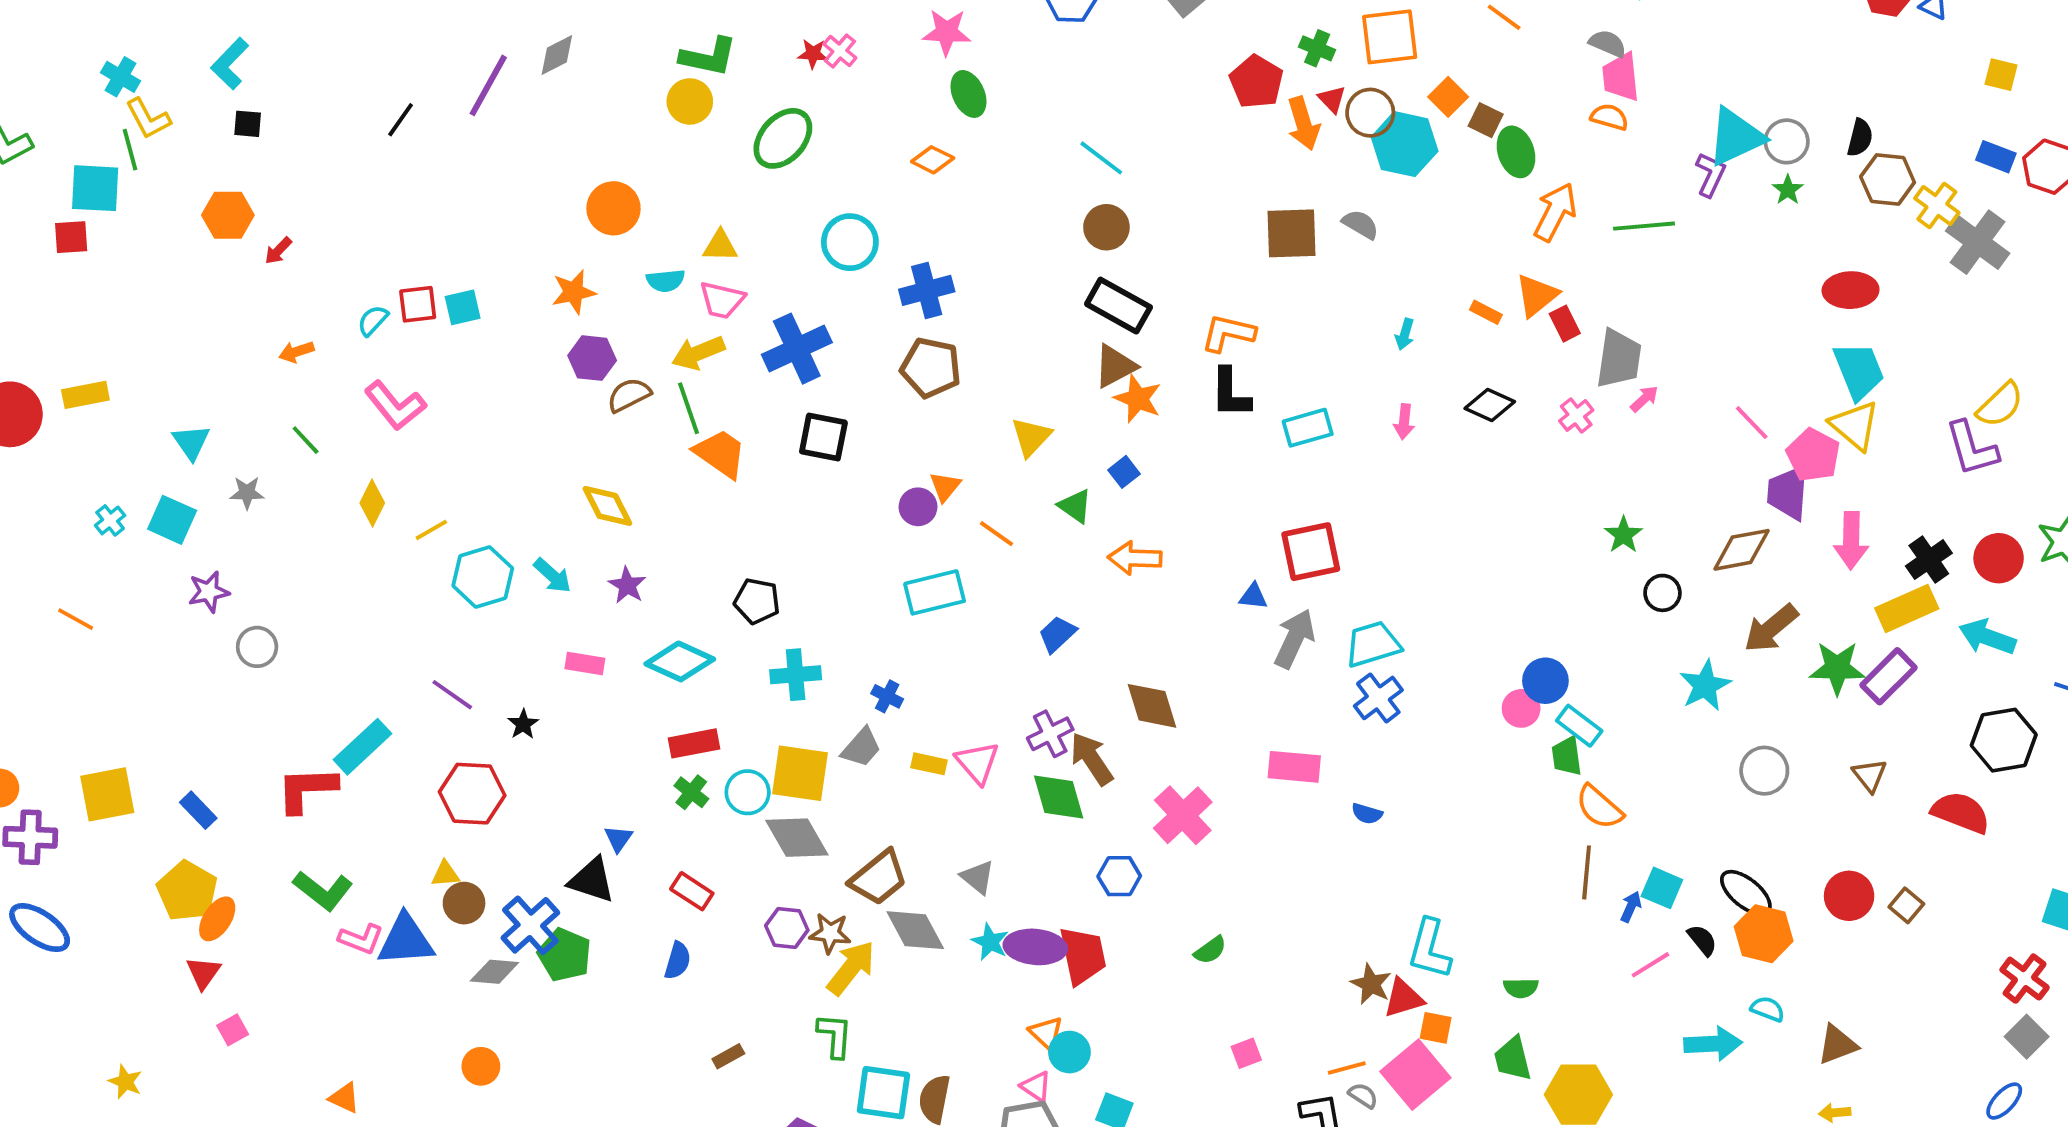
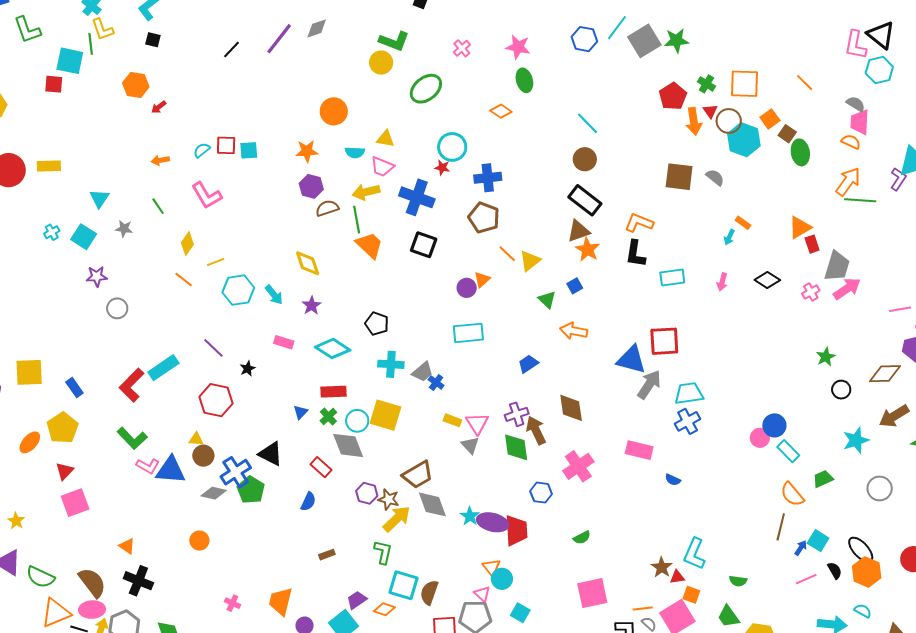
red star: (813, 54) -> (442, 168), moved
orange arrow: (1555, 212) -> (848, 182), moved
orange rectangle: (1486, 312) -> (743, 223), moved
blue cross: (797, 349) -> (417, 197), turned 36
pink arrow: (1644, 399) -> (847, 289), size x1.8
pink line: (1752, 423) -> (900, 309), turned -65
orange line: (996, 534) -> (507, 254), moved
blue triangle: (1253, 596) -> (631, 360), size x2.0
orange line: (76, 619) -> (184, 279), moved
gray trapezoid: (861, 748) -> (423, 372), moved
green trapezoid: (1567, 756) -> (823, 479), moved, turned 65
red L-shape: (307, 789) -> (132, 385), turned -52
gray diamond: (797, 838) -> (348, 445), moved
blue triangle: (618, 839) -> (301, 412), moved
gray triangle: (978, 877) -> (470, 445), moved
orange ellipse: (217, 919) -> (30, 442), moved
red triangle: (1404, 998) -> (677, 577), size x0.7
pink square: (233, 1030) -> (75, 503), size x1.8
pink square: (1246, 1053) -> (592, 593), size x2.0
green trapezoid: (1513, 1059) -> (728, 617), turned -30

